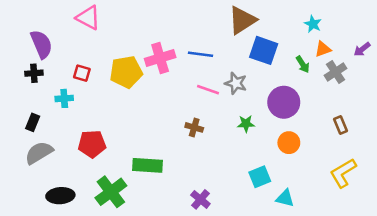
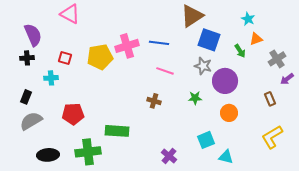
purple arrow: (362, 49) -> (287, 79), moved
gray cross: (336, 72) -> (277, 59), moved
gray star: (236, 83) -> (203, 66), moved
green cross: (111, 192) -> (88, 152), turned 30
purple cross: (200, 199) -> (169, 156), moved

